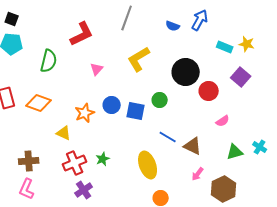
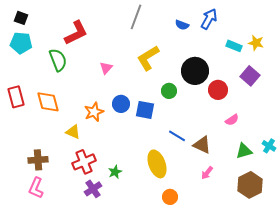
red L-shape: (82, 34) -> (76, 33), moved
green semicircle: (49, 61) -> (58, 60), turned -35
green circle: (160, 100) -> (169, 91), moved
orange diamond: (39, 103) -> (48, 102), turned 55
green star: (103, 159) -> (115, 172), moved
brown hexagon: (224, 189) -> (250, 185), moved

